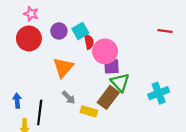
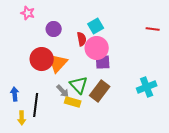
cyan square: (80, 31) -> (96, 26), moved
red circle: (29, 38) -> (42, 59), moved
green triangle: (120, 82) -> (79, 85), moved
yellow rectangle: (89, 111) -> (73, 102), moved

